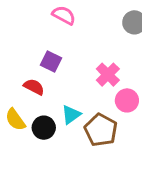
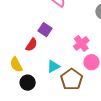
red semicircle: (34, 87) -> (31, 45), turned 88
black circle: (44, 128) -> (28, 83), moved

